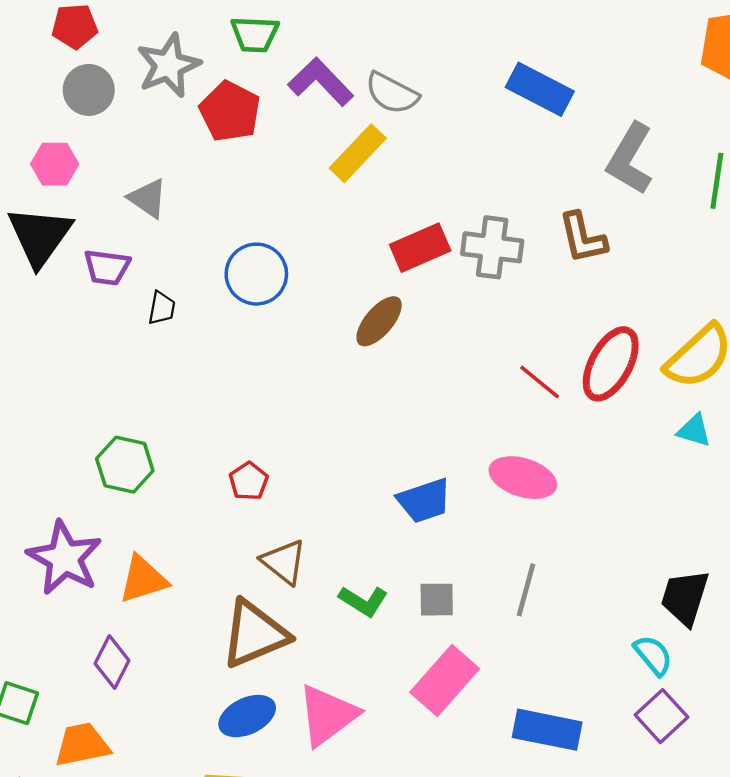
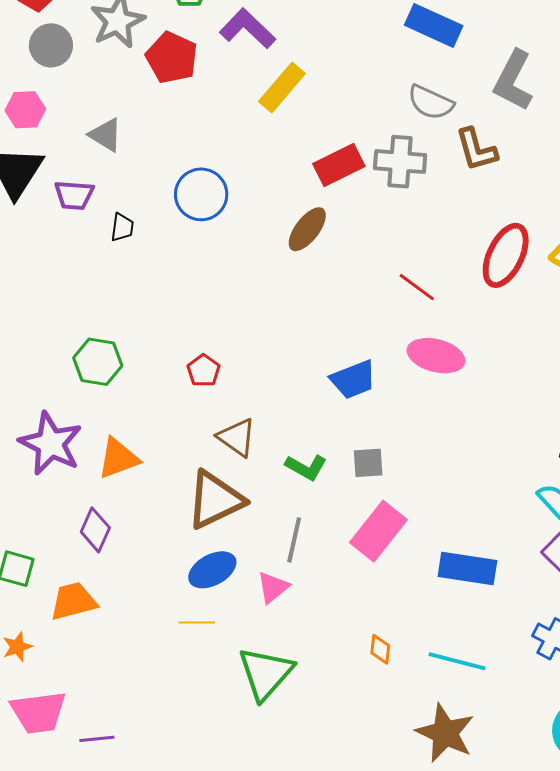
gray semicircle: (392, 93) -> (431, 102), moved
red line: (540, 382) -> (417, 287), moved
gray line: (526, 590) -> (294, 540), moved
pink triangle: (327, 715) -> (273, 587), moved, size x0.6

